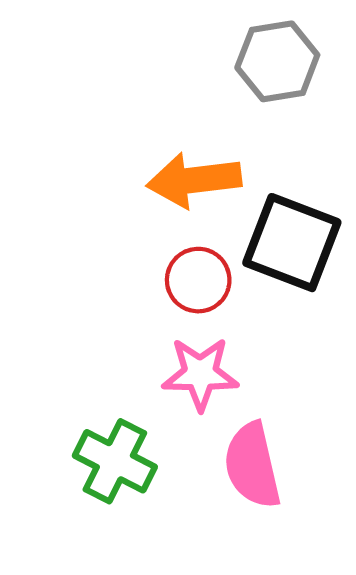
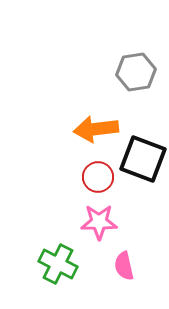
pink semicircle: (252, 465) -> (124, 266), size x0.7

